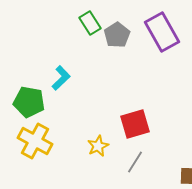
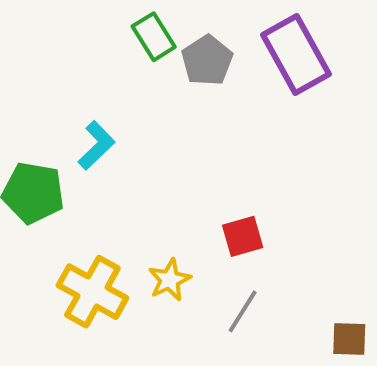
red square: (135, 124) -> (243, 236), size x0.7
yellow cross: (35, 141) -> (92, 292), moved

